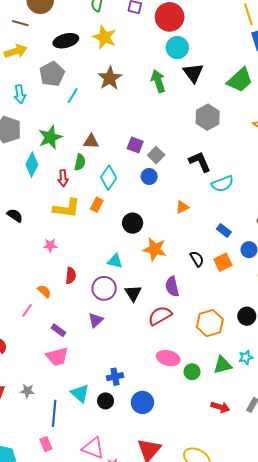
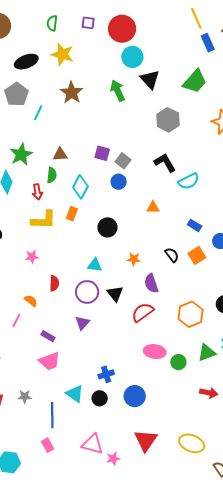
orange triangle: (182, 207) -> (153, 207), turned 32
orange star: (155, 249) -> (134, 259), moved, size x0.6

